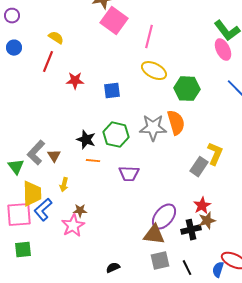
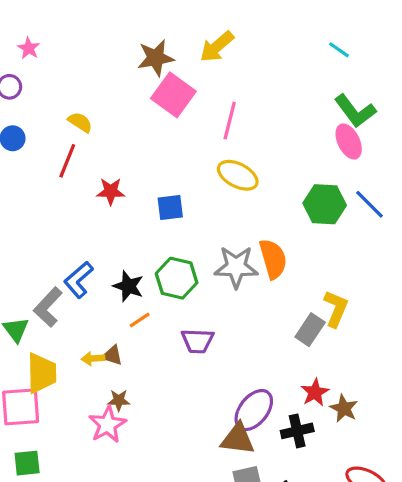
green hexagon: (187, 89) -> (325, 204), moved
brown triangle: (54, 156) -> (112, 355), moved, turned -40
orange line: (93, 161) -> (140, 320), turned -40
yellow arrow: (64, 185) -> (93, 359), turned 72
blue L-shape: (43, 210) -> (79, 280), moved
brown star: (207, 221) -> (344, 408), moved, turned -30

